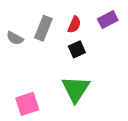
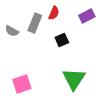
red semicircle: (74, 25) -> (54, 13), moved
green triangle: (76, 89) -> (74, 79), moved

